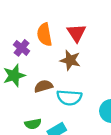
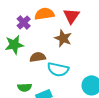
orange semicircle: (44, 35) -> (44, 14), turned 84

